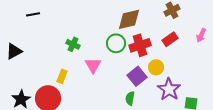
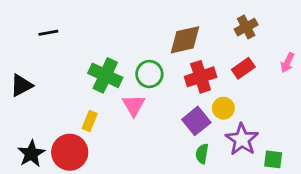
green circle: (116, 43) -> (149, 74), moved
green cross: (73, 44) -> (105, 75), size x1.6
green semicircle: (130, 98) -> (202, 154), moved

